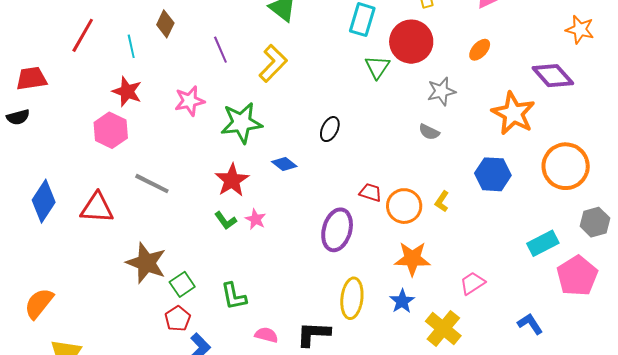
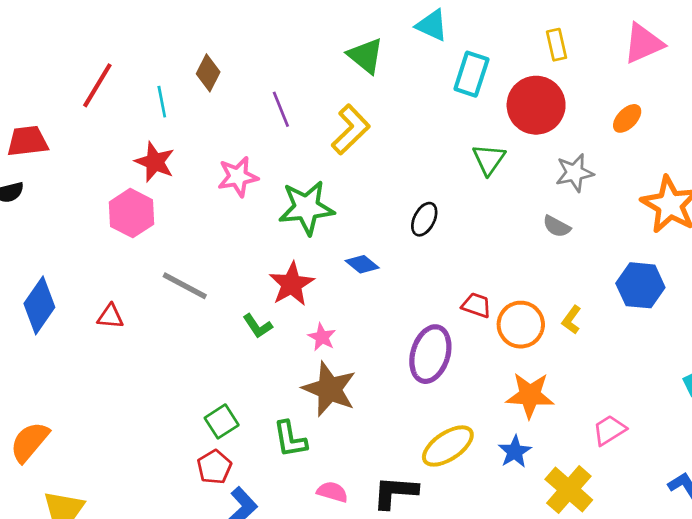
green triangle: (377, 67) -> (489, 159), moved
red triangle: (97, 208) -> (110, 316), size x0.6
green L-shape: (226, 221) -> (258, 326), moved
brown star: (146, 263) -> (329, 389), moved
yellow ellipse: (352, 298) -> (448, 446), turned 48

